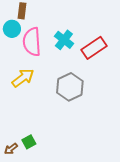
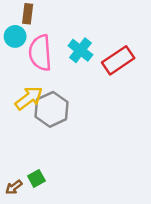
gray hexagon: (70, 87) -> (52, 109), moved

